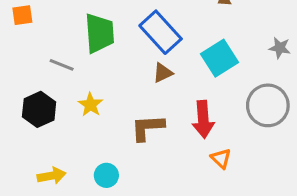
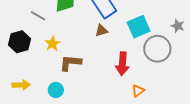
gray circle: (268, 105) -> (157, 49), moved
brown L-shape: (147, 128) -> (70, 63), moved
orange triangle: (221, 158) -> (138, 91), moved, turned 32

